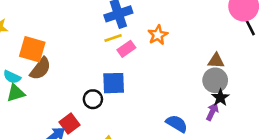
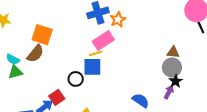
orange star: (158, 35) -> (118, 20), moved
yellow line: (113, 38) -> (96, 53), moved
orange square: (32, 49) -> (42, 35), moved
pink rectangle: (126, 49) -> (103, 40), size x1.5

